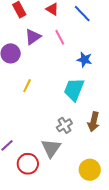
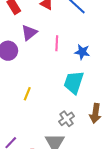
pink line: (60, 37) -> (57, 43), moved, turned 35
yellow line: (27, 86) -> (27, 94), moved

